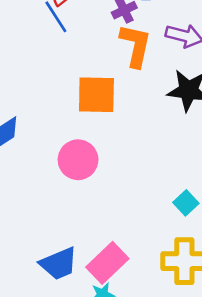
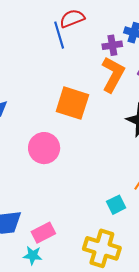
pink rectangle: (107, 263) -> (43, 233), size x0.7

